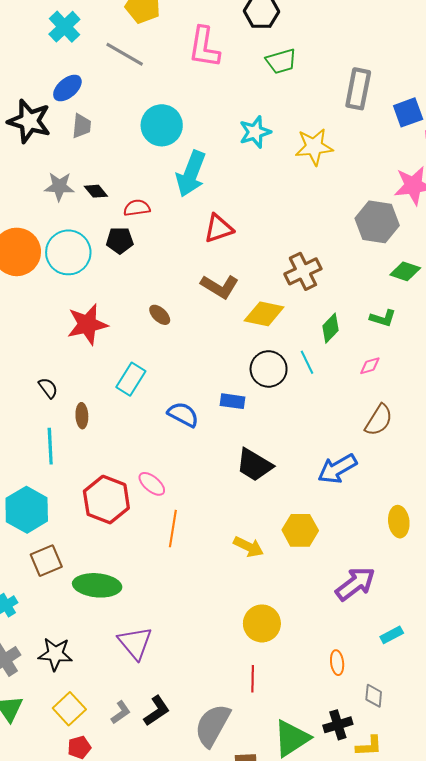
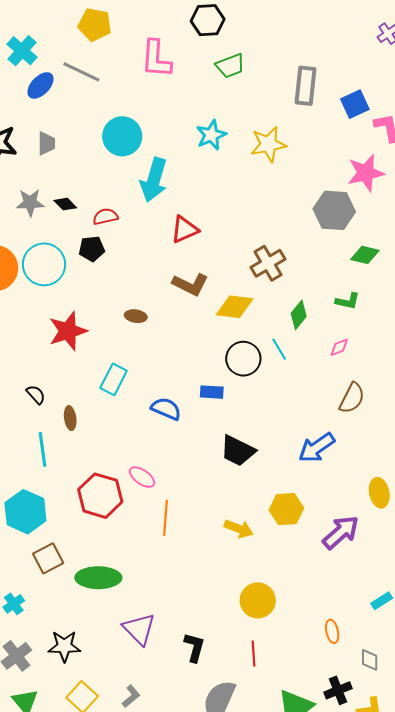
blue ellipse: (67, 88) -> (41, 85), moved
brown ellipse: (160, 315) -> (136, 316), turned -30
purple arrow: (355, 584) -> (341, 532), moved
black L-shape: (157, 711) -> (194, 647), moved, turned -36

